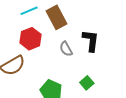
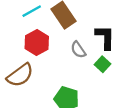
green square: (87, 83) -> (102, 64), moved

